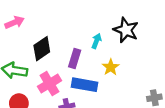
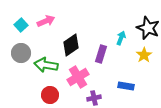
yellow star: (111, 67) -> (144, 55), moved
blue rectangle: (84, 85) -> (126, 86), moved, size x0.7

